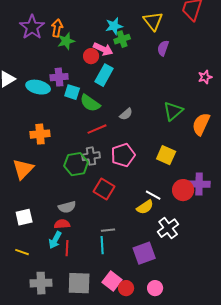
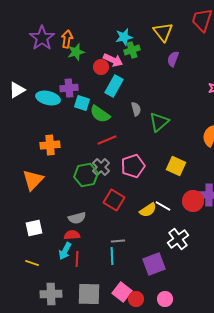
green triangle: (173, 111) -> (159, 122), moved
gray semicircle: (126, 114) -> (136, 109), moved, turned -64
gray cross: (91, 156) -> (101, 167), turned -36
yellow semicircle: (145, 207) -> (148, 210), moved

